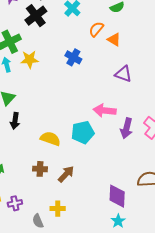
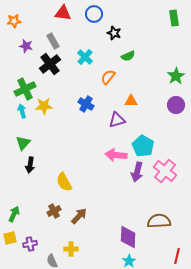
orange triangle: (114, 40) -> (131, 101), moved, turned -32
purple triangle: (123, 74) -> (117, 120), moved, turned -36
cyan pentagon: (83, 132) -> (143, 146), moved, turned -30
yellow semicircle: (50, 139) -> (64, 182), turned -138
brown cross: (40, 169) -> (54, 211), turned -32

